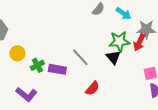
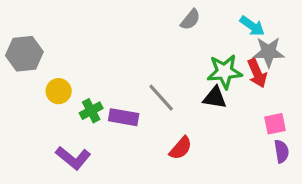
cyan arrow: (123, 13) -> (252, 26), moved
red arrow: (139, 42) -> (257, 73), turned -48
black triangle: (113, 57) -> (215, 98), turned -42

